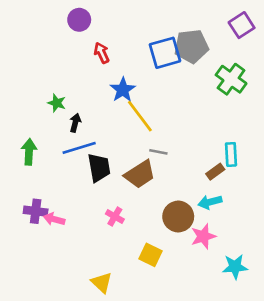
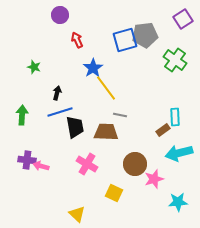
green star: (57, 103) -> (34, 67), moved
brown trapezoid: (140, 174) -> (106, 132), turned -145
cyan arrow: (210, 202) -> (179, 153), moved, size x1.5
pink cross: (115, 217) -> (87, 164), size x1.5

